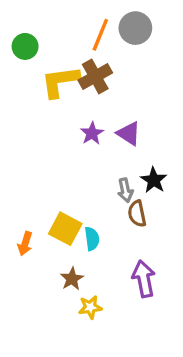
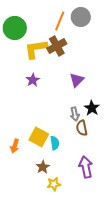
green circle: (25, 46) -> (15, 28), size x1.5
purple star: (92, 133) -> (33, 80), moved
purple triangle: (129, 133) -> (77, 80), turned 42

